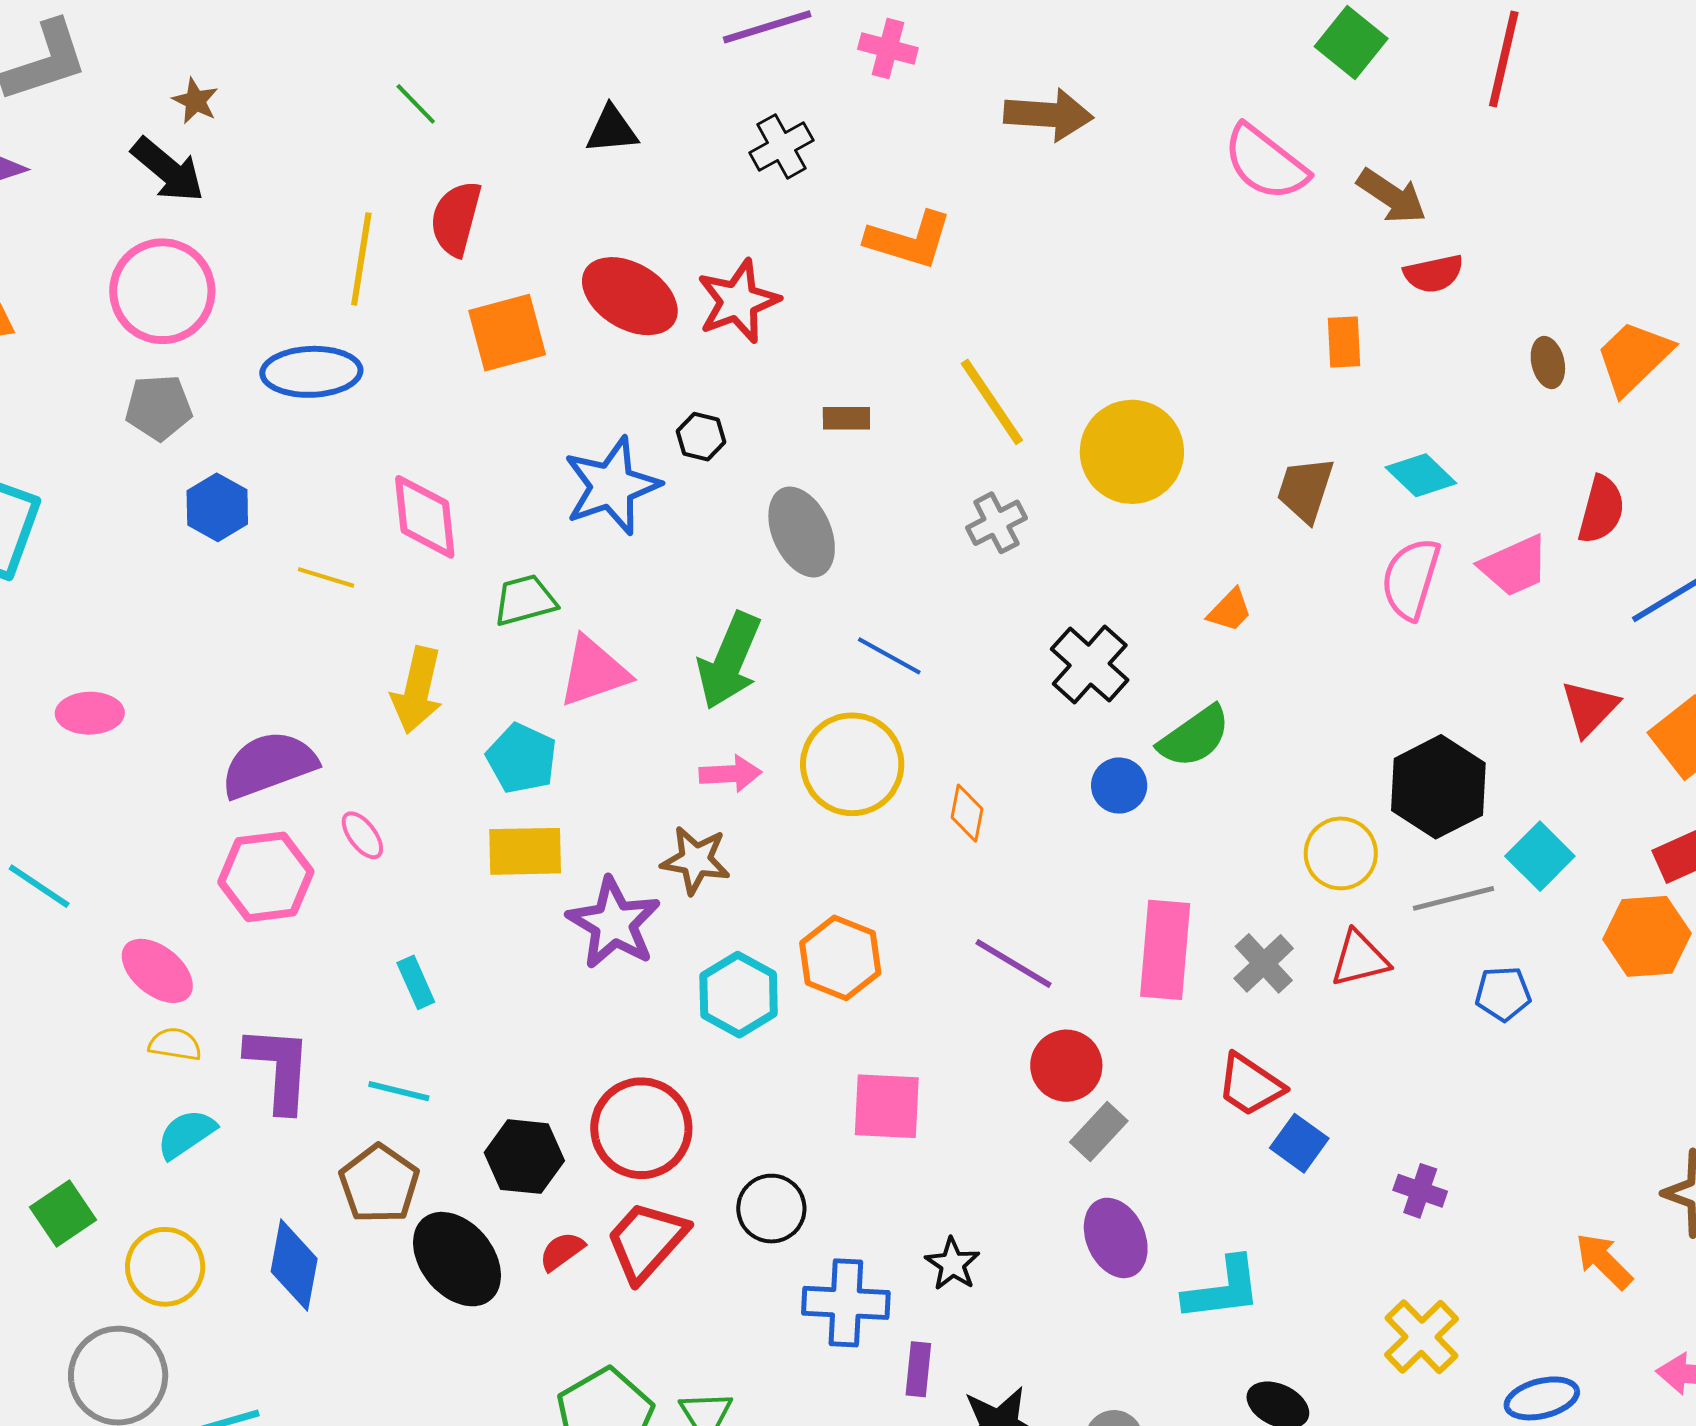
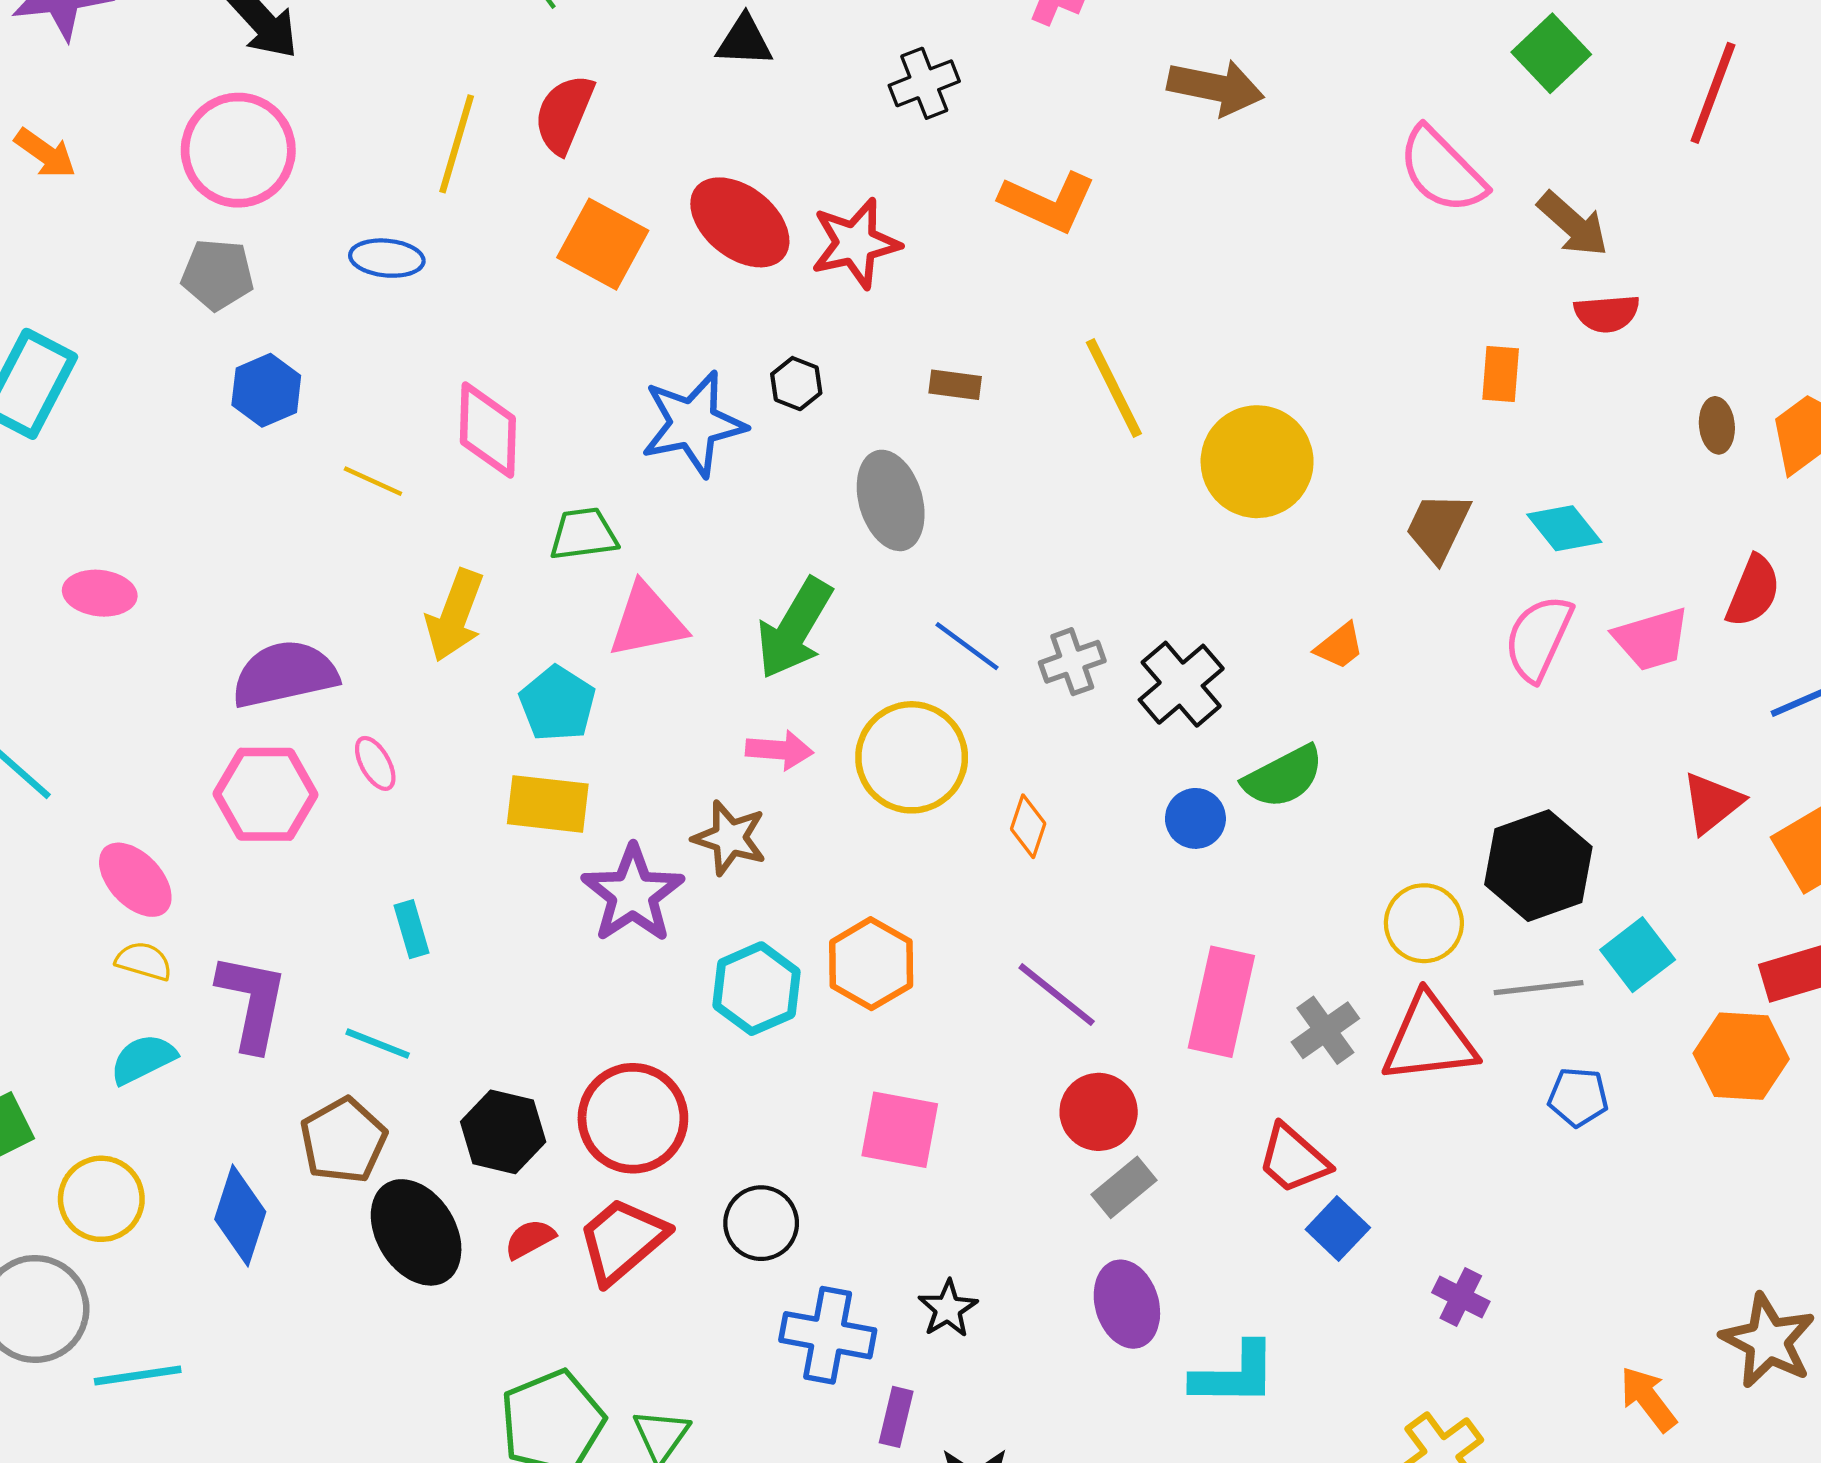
orange square: (507, 333) -> (603, 244), turned 36
blue ellipse: (311, 372) -> (387, 258), size x0.7
gray cross: (996, 523) -> (1072, 662), moved
red triangle: (1360, 959) -> (1429, 1039), size x1.5

